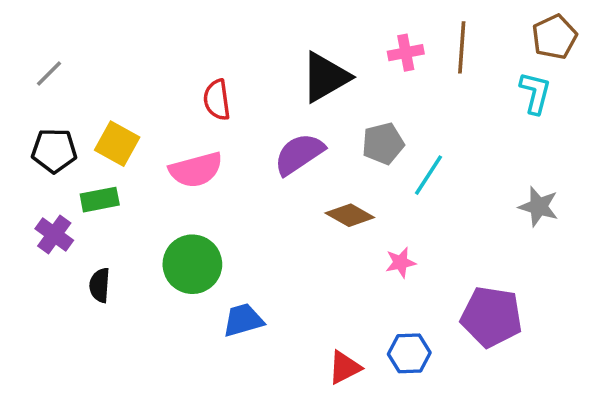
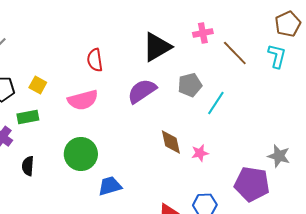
brown line: (462, 47) -> (235, 53), moved, turned -48
yellow square: (117, 144) -> (38, 85), size x0.7
gray star: (539, 207) -> (279, 156), moved
brown diamond: (350, 215) -> (171, 142), moved, turned 48

